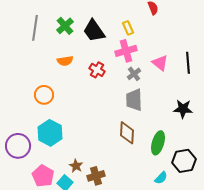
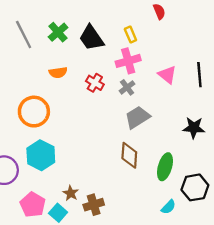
gray line: (35, 28) -> (24, 34), turned -35
gray cross: (134, 74) -> (127, 87), moved
orange circle: (44, 95) -> (34, 112), size x1.4
gray trapezoid: (134, 100) -> (137, 117), turned 60

